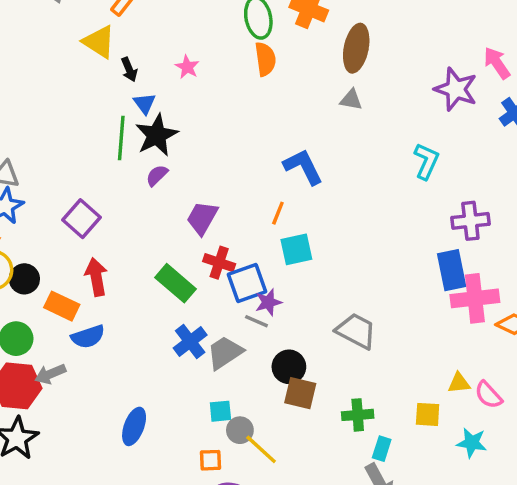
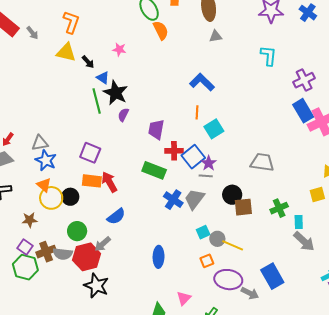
orange rectangle: (62, 306) -> (92, 181), moved

